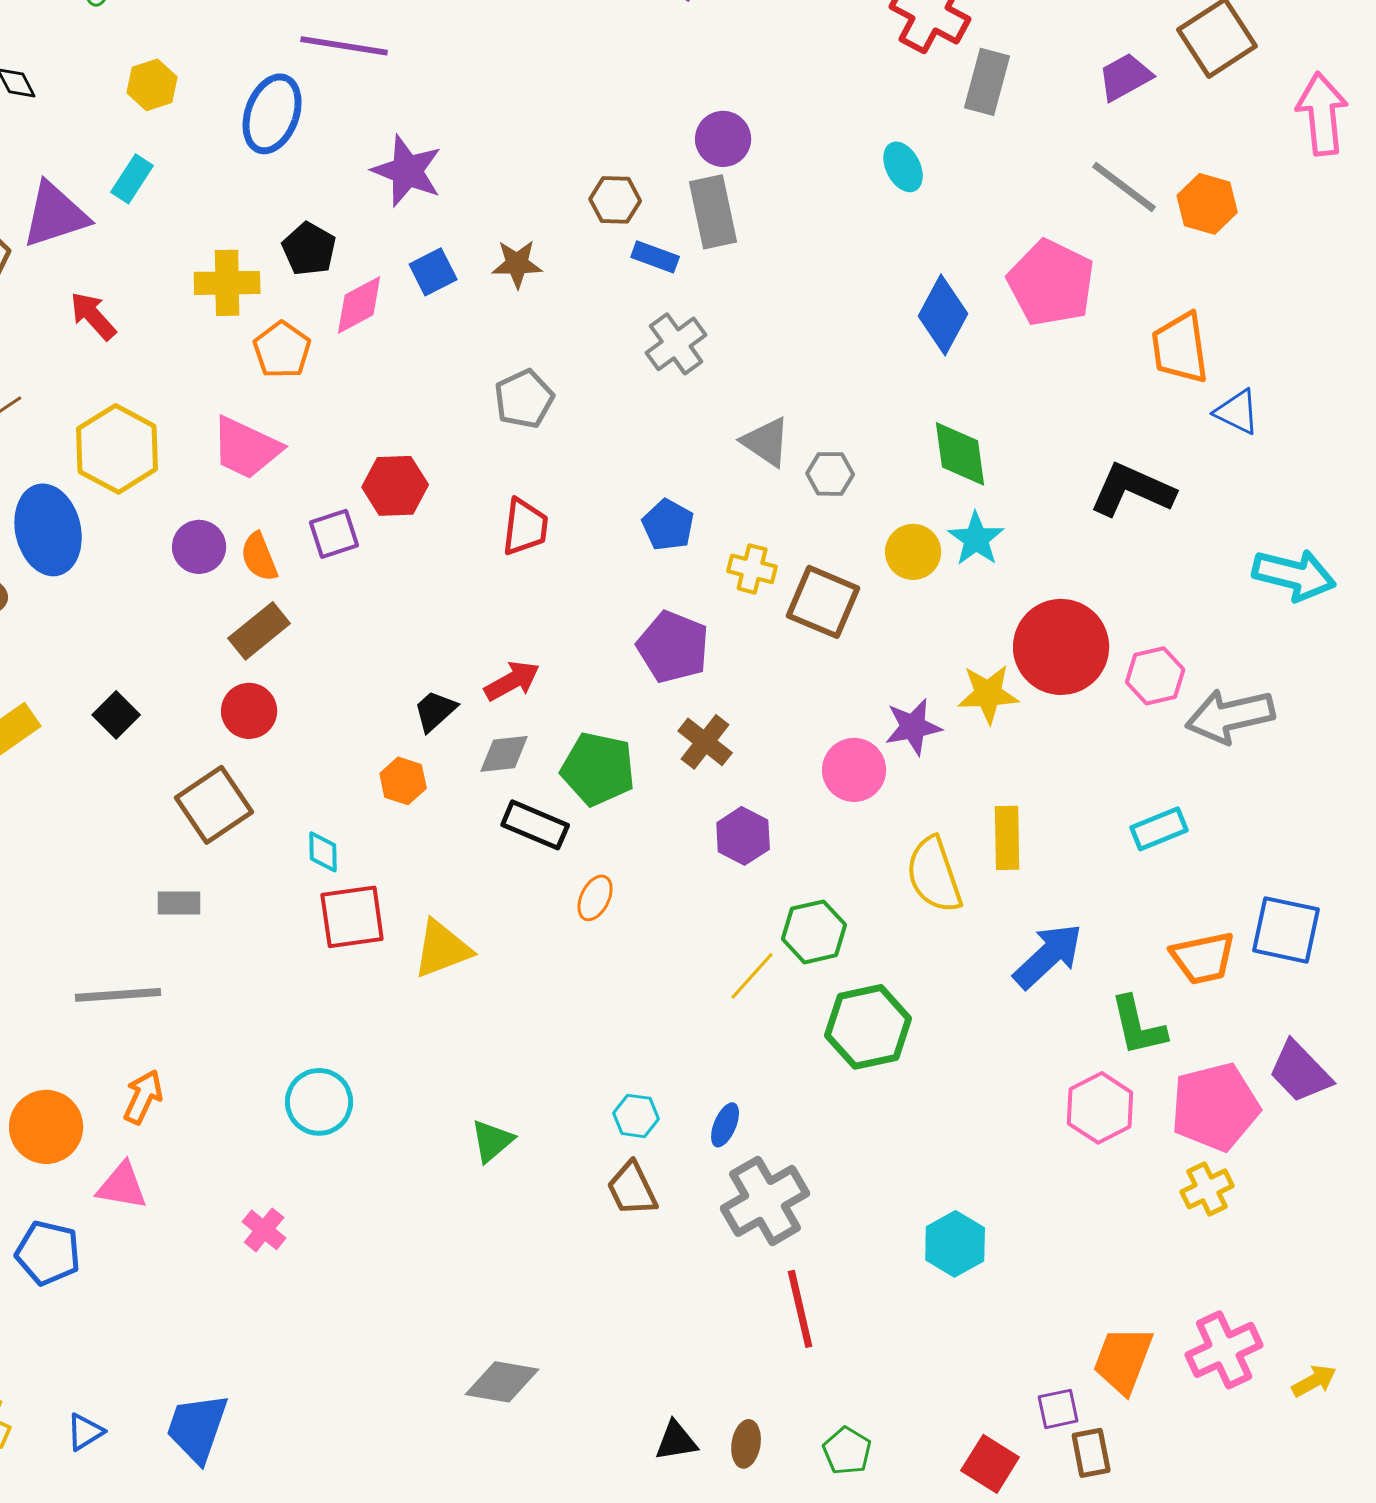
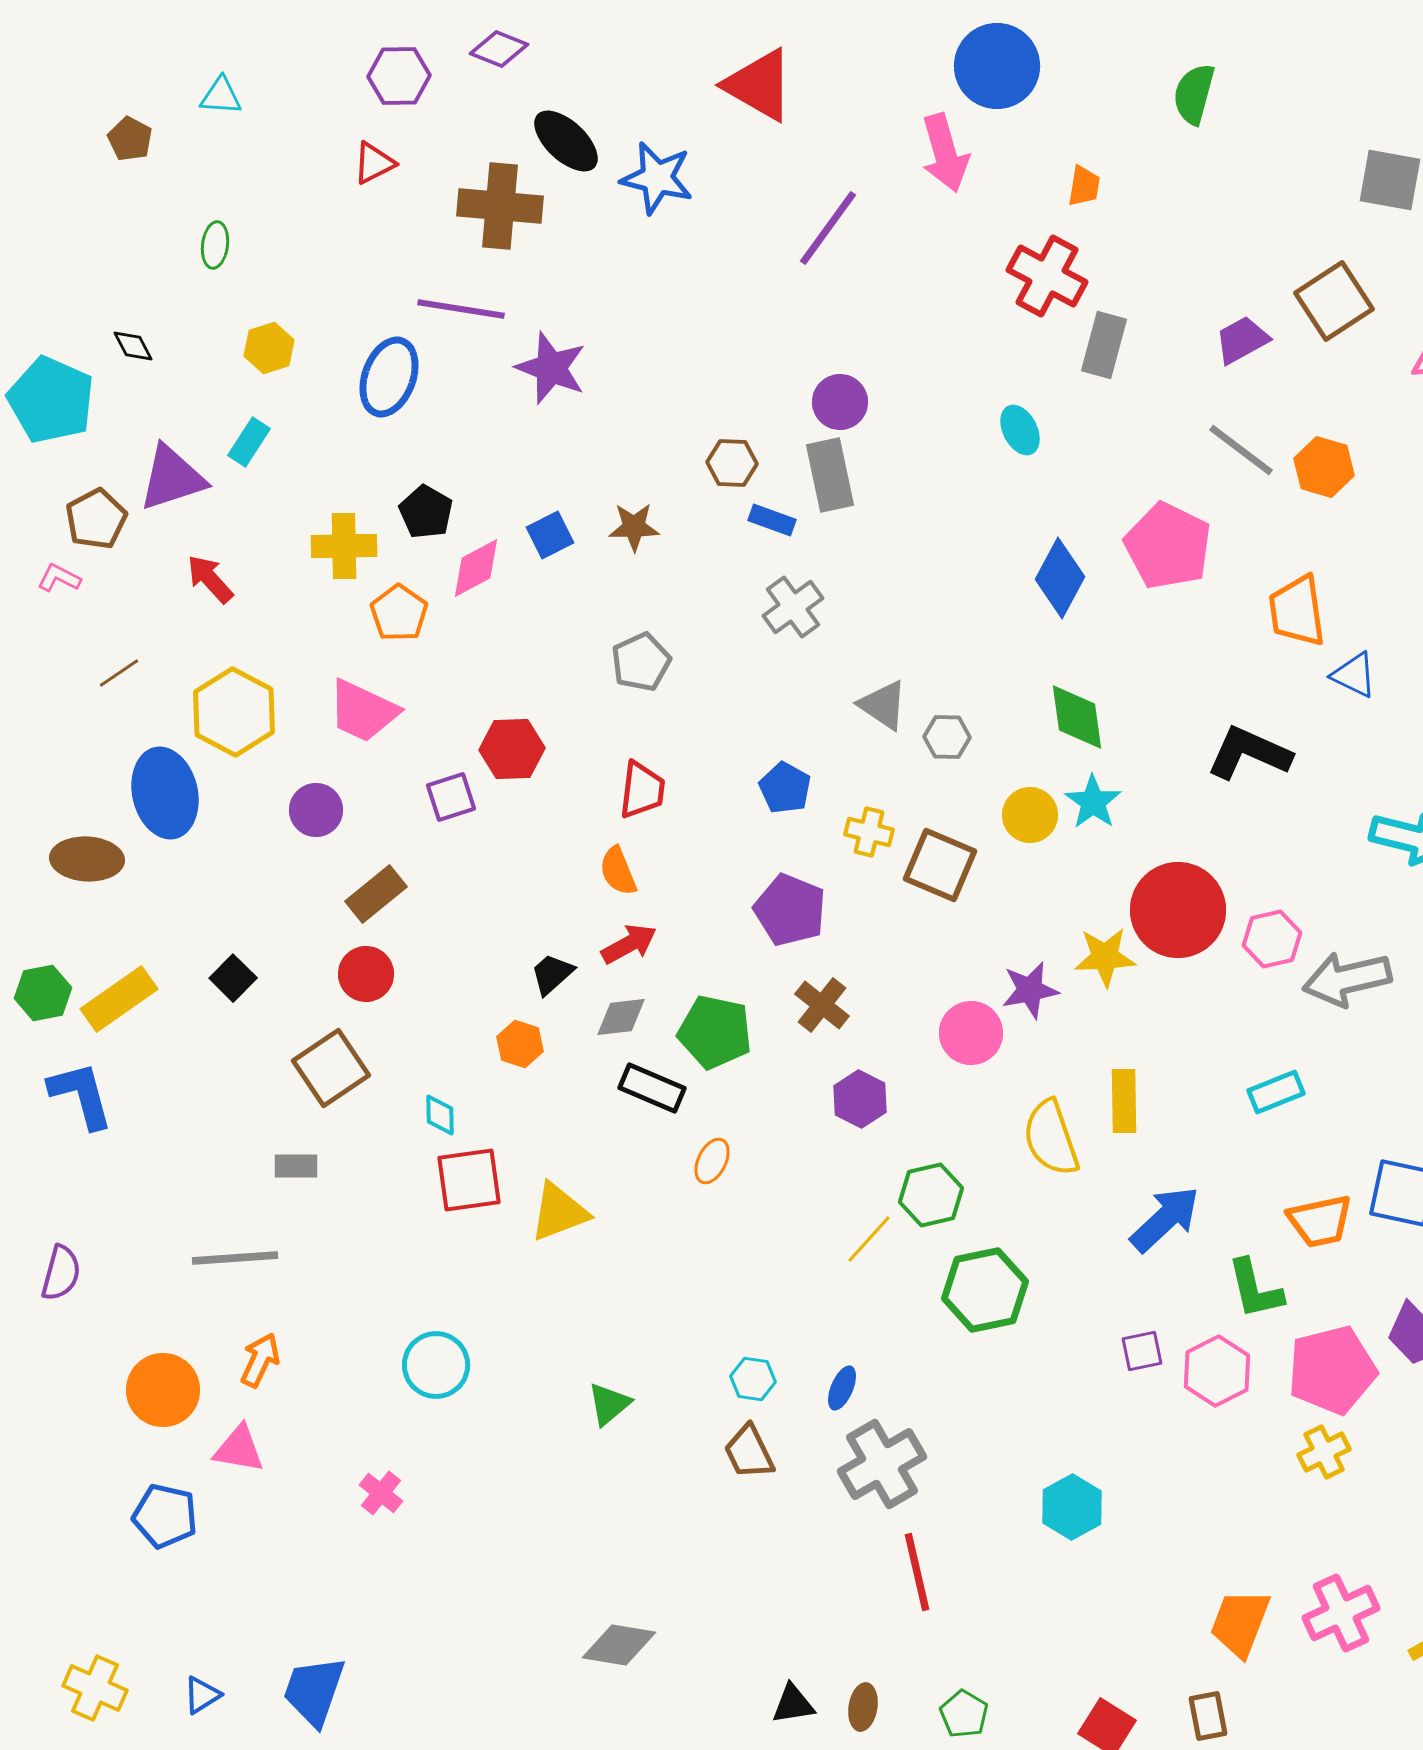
purple star: (407, 171) -> (551, 368), moved
orange semicircle: (259, 557) -> (618, 871), moved
purple square: (1058, 1409) -> (1142, 1351), moved

